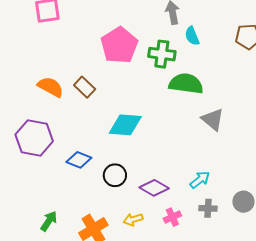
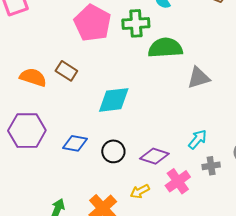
gray triangle: (213, 119) -> (199, 78), turned -45
pink cross: (172, 217) -> (178, 181), size x1.4

